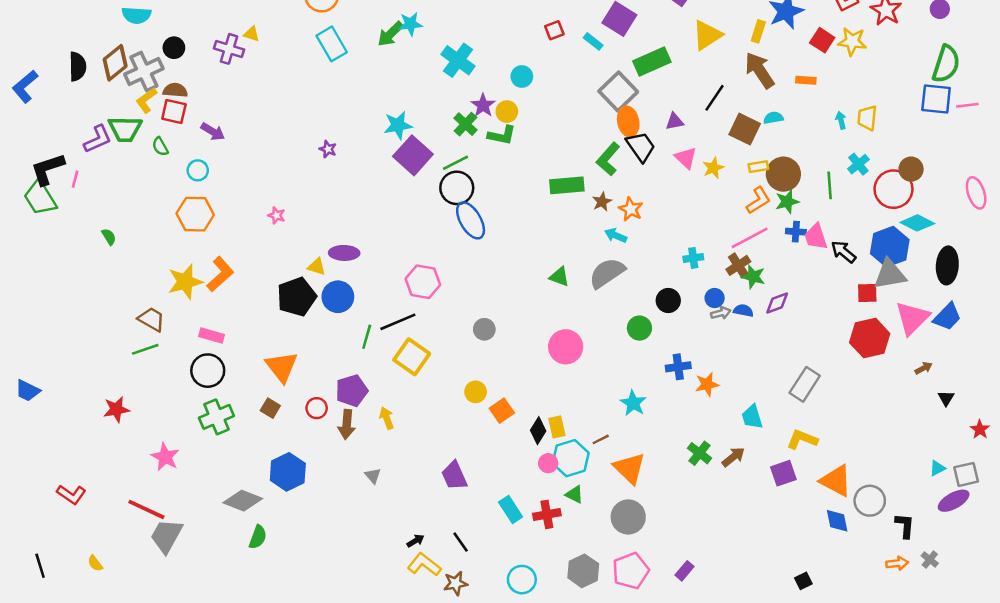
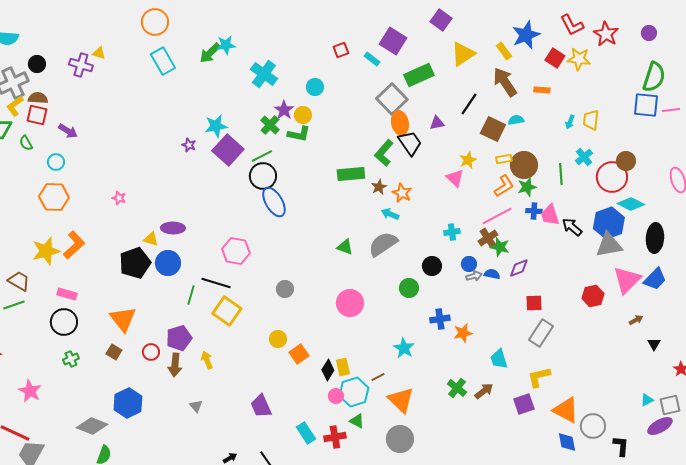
yellow rectangle: (758, 31) -> (504, 51), turned -54
cyan arrow: (841, 120) -> (570, 122), turned -144
purple star: (328, 149) -> (189, 145), moved
pink triangle: (686, 158) -> (455, 178), moved
red square: (867, 293) -> (534, 303), moved
black line: (398, 322) -> (216, 283), turned 40
red hexagon: (870, 338) -> (593, 296), size x0.7
green cross: (216, 417) -> (71, 359), size x0.6
yellow L-shape: (802, 439) -> (539, 377), turned -35

